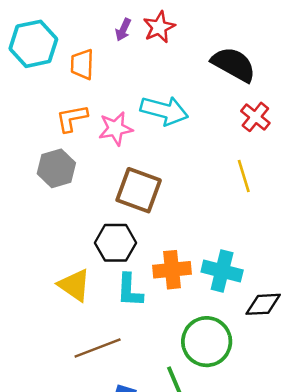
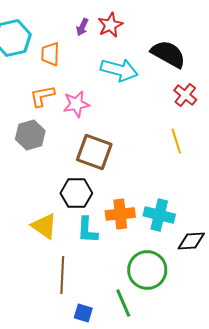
cyan arrow: (164, 111) -> (119, 70), moved
brown line: (98, 348) -> (62, 275), turned -66

